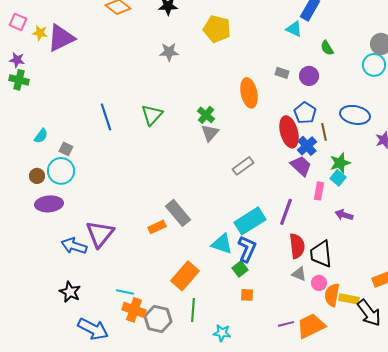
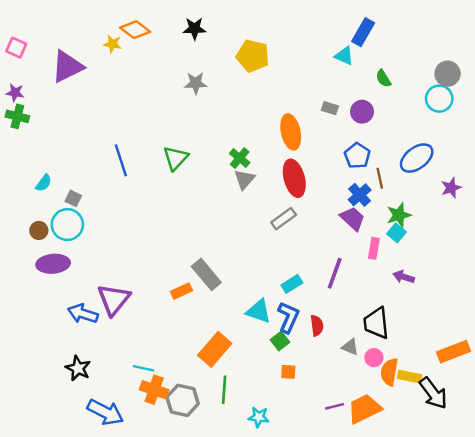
yellow star: (40, 33) -> (112, 44), moved
blue ellipse: (355, 115) -> (417, 158), turned -48
red ellipse: (289, 132) -> (294, 178), moved
cyan rectangle: (250, 221) -> (292, 284), size x0.6
red semicircle: (297, 246) -> (317, 326), moved, size x0.7

